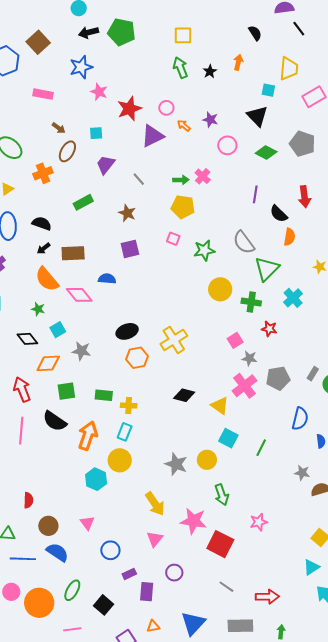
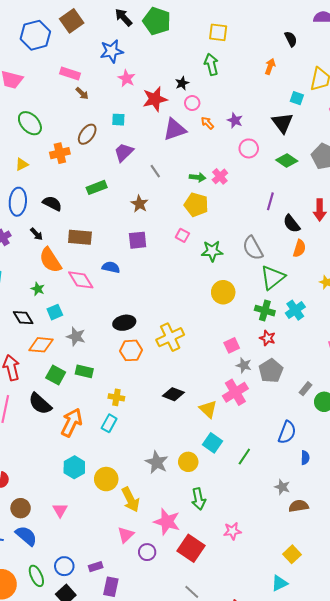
black arrow: (89, 32) -> (124, 17), turned 54
black star: (210, 71) -> (182, 83), moved
brown arrow: (59, 128) -> (82, 93), moved
black arrow: (44, 248) -> (36, 234), moved, turned -104
green cross: (251, 302) -> (265, 311), moved
gray pentagon: (278, 378) -> (271, 371), moved, turned -30
green square: (66, 391) -> (56, 375), turned 30
green rectangle: (104, 395) -> (84, 371), moved
yellow circle: (120, 460) -> (106, 479), moved
blue circle: (110, 550) -> (64, 566), moved
purple circle: (174, 573) -> (147, 552), moved
green ellipse: (72, 590) -> (36, 576), turned -60

